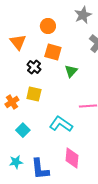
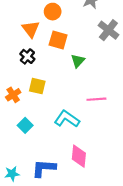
orange triangle: (18, 42) -> (31, 29), moved
black cross: (34, 67) -> (27, 56), moved
cyan star: (16, 162) -> (12, 174), moved
blue L-shape: (40, 169) -> (44, 168), turned 100

